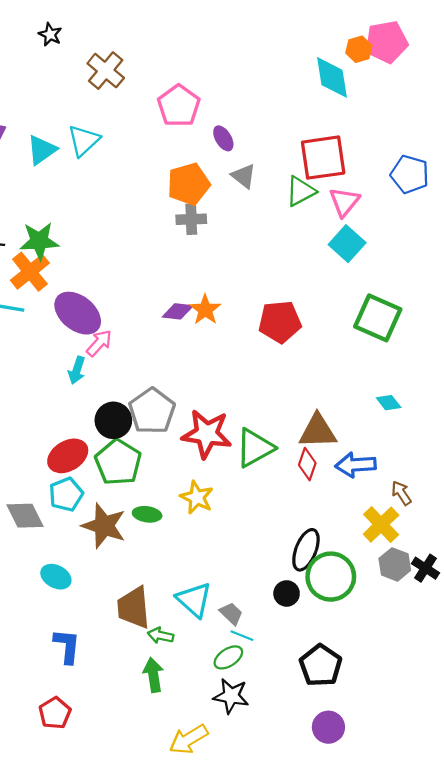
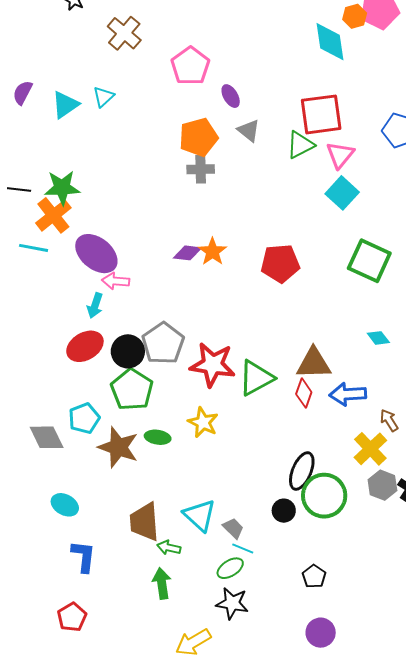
cyan triangle: (84, 141) -> (104, 97), size x0.7
pink arrow: (99, 343) -> (116, 281), turned -128
red ellipse: (68, 456) -> (85, 346), moved
cyan ellipse: (56, 577) -> (65, 505), moved
black pentagon: (321, 665) -> (314, 576), size x0.6

